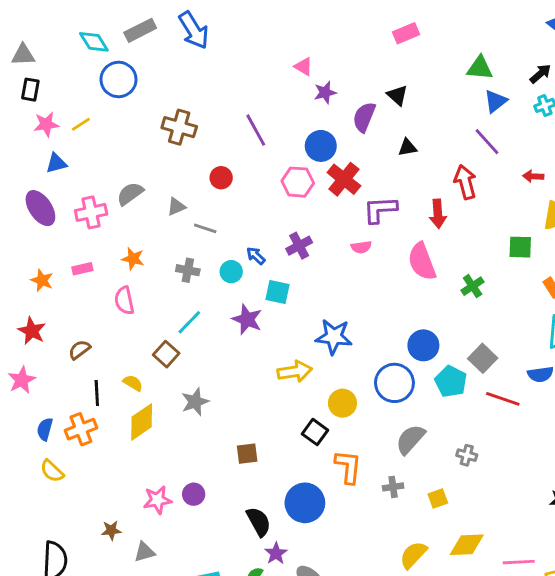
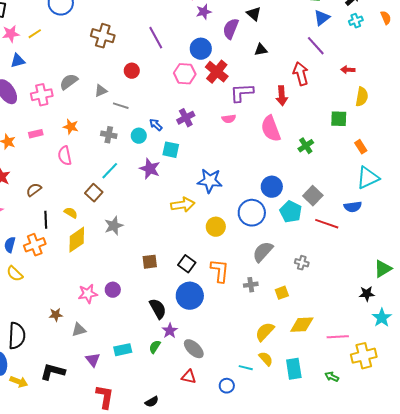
black square: (315, 432) -> (187, 264), moved

